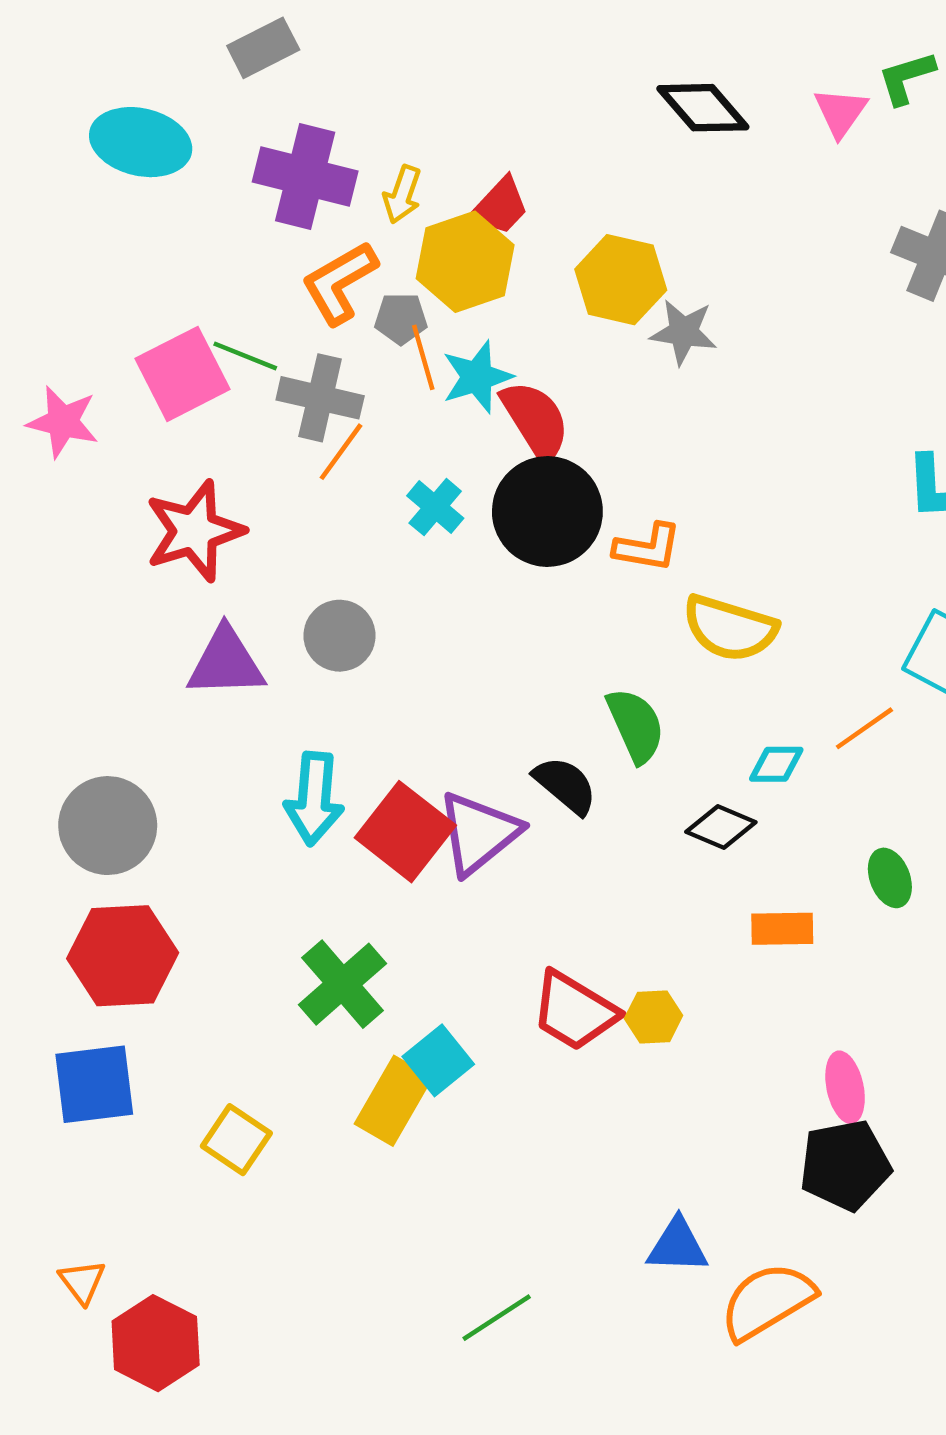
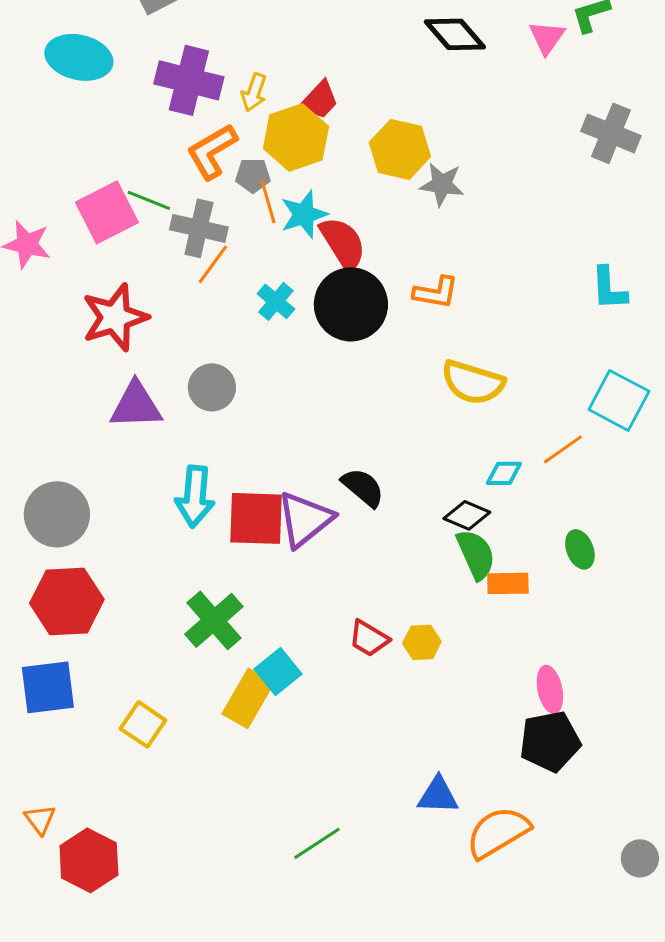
orange L-shape: (648, 547) -> (436, 292), moved
green semicircle: (636, 725) -> (476, 554), moved
red square: (405, 832) -> (256, 518), turned -36
red trapezoid: (574, 1011) -> (369, 638), size x0.7

